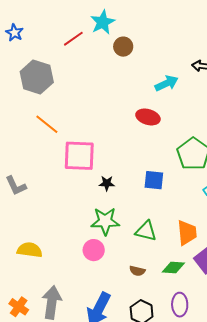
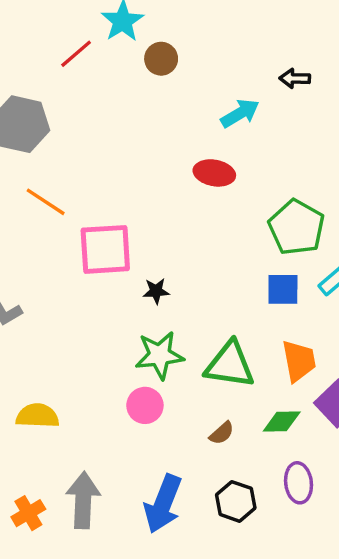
blue square: (154, 180) -> (283, 289), moved
green triangle: (146, 231) -> (230, 365), size x1.4
brown semicircle: (137, 271) -> (222, 433), turned -49
orange cross: (19, 307) -> (28, 513), turned 30

